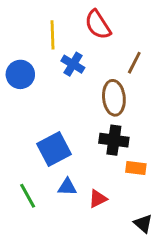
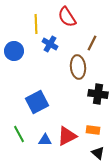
black cross: (114, 140) -> (98, 94), moved
orange rectangle: (136, 168) -> (93, 130), moved
blue triangle: (67, 187) -> (45, 140), moved
red triangle: (98, 199) -> (67, 136), size x1.5

